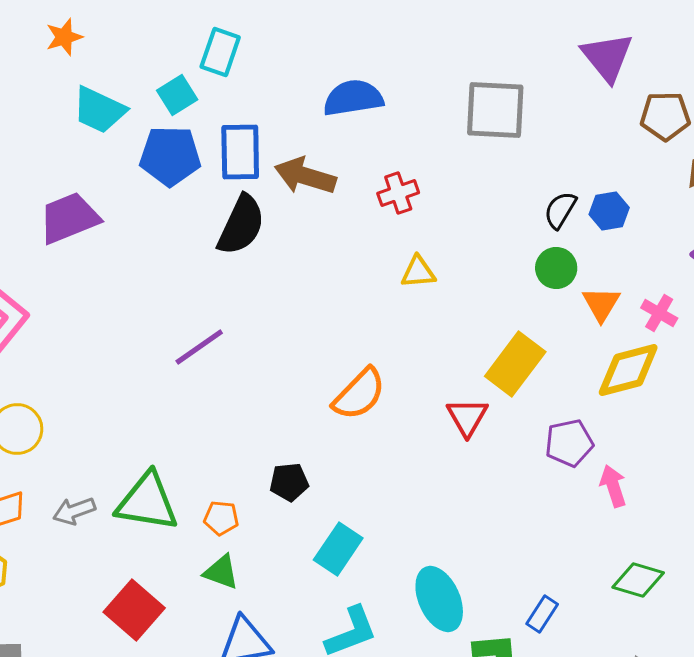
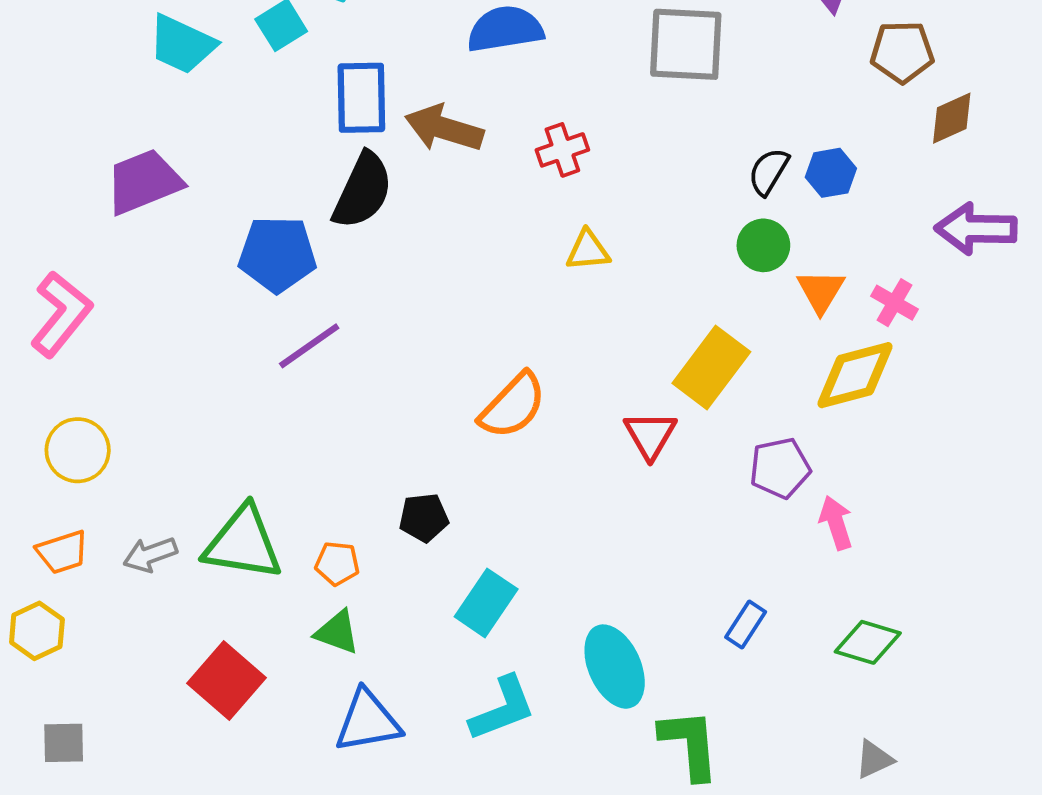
blue pentagon: (170, 156) -> (277, 254), moved
blue rectangle: (542, 614) -> (746, 625), moved

